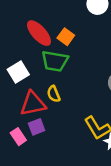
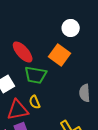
orange square: (66, 37) -> (60, 55), moved, size x1.5

